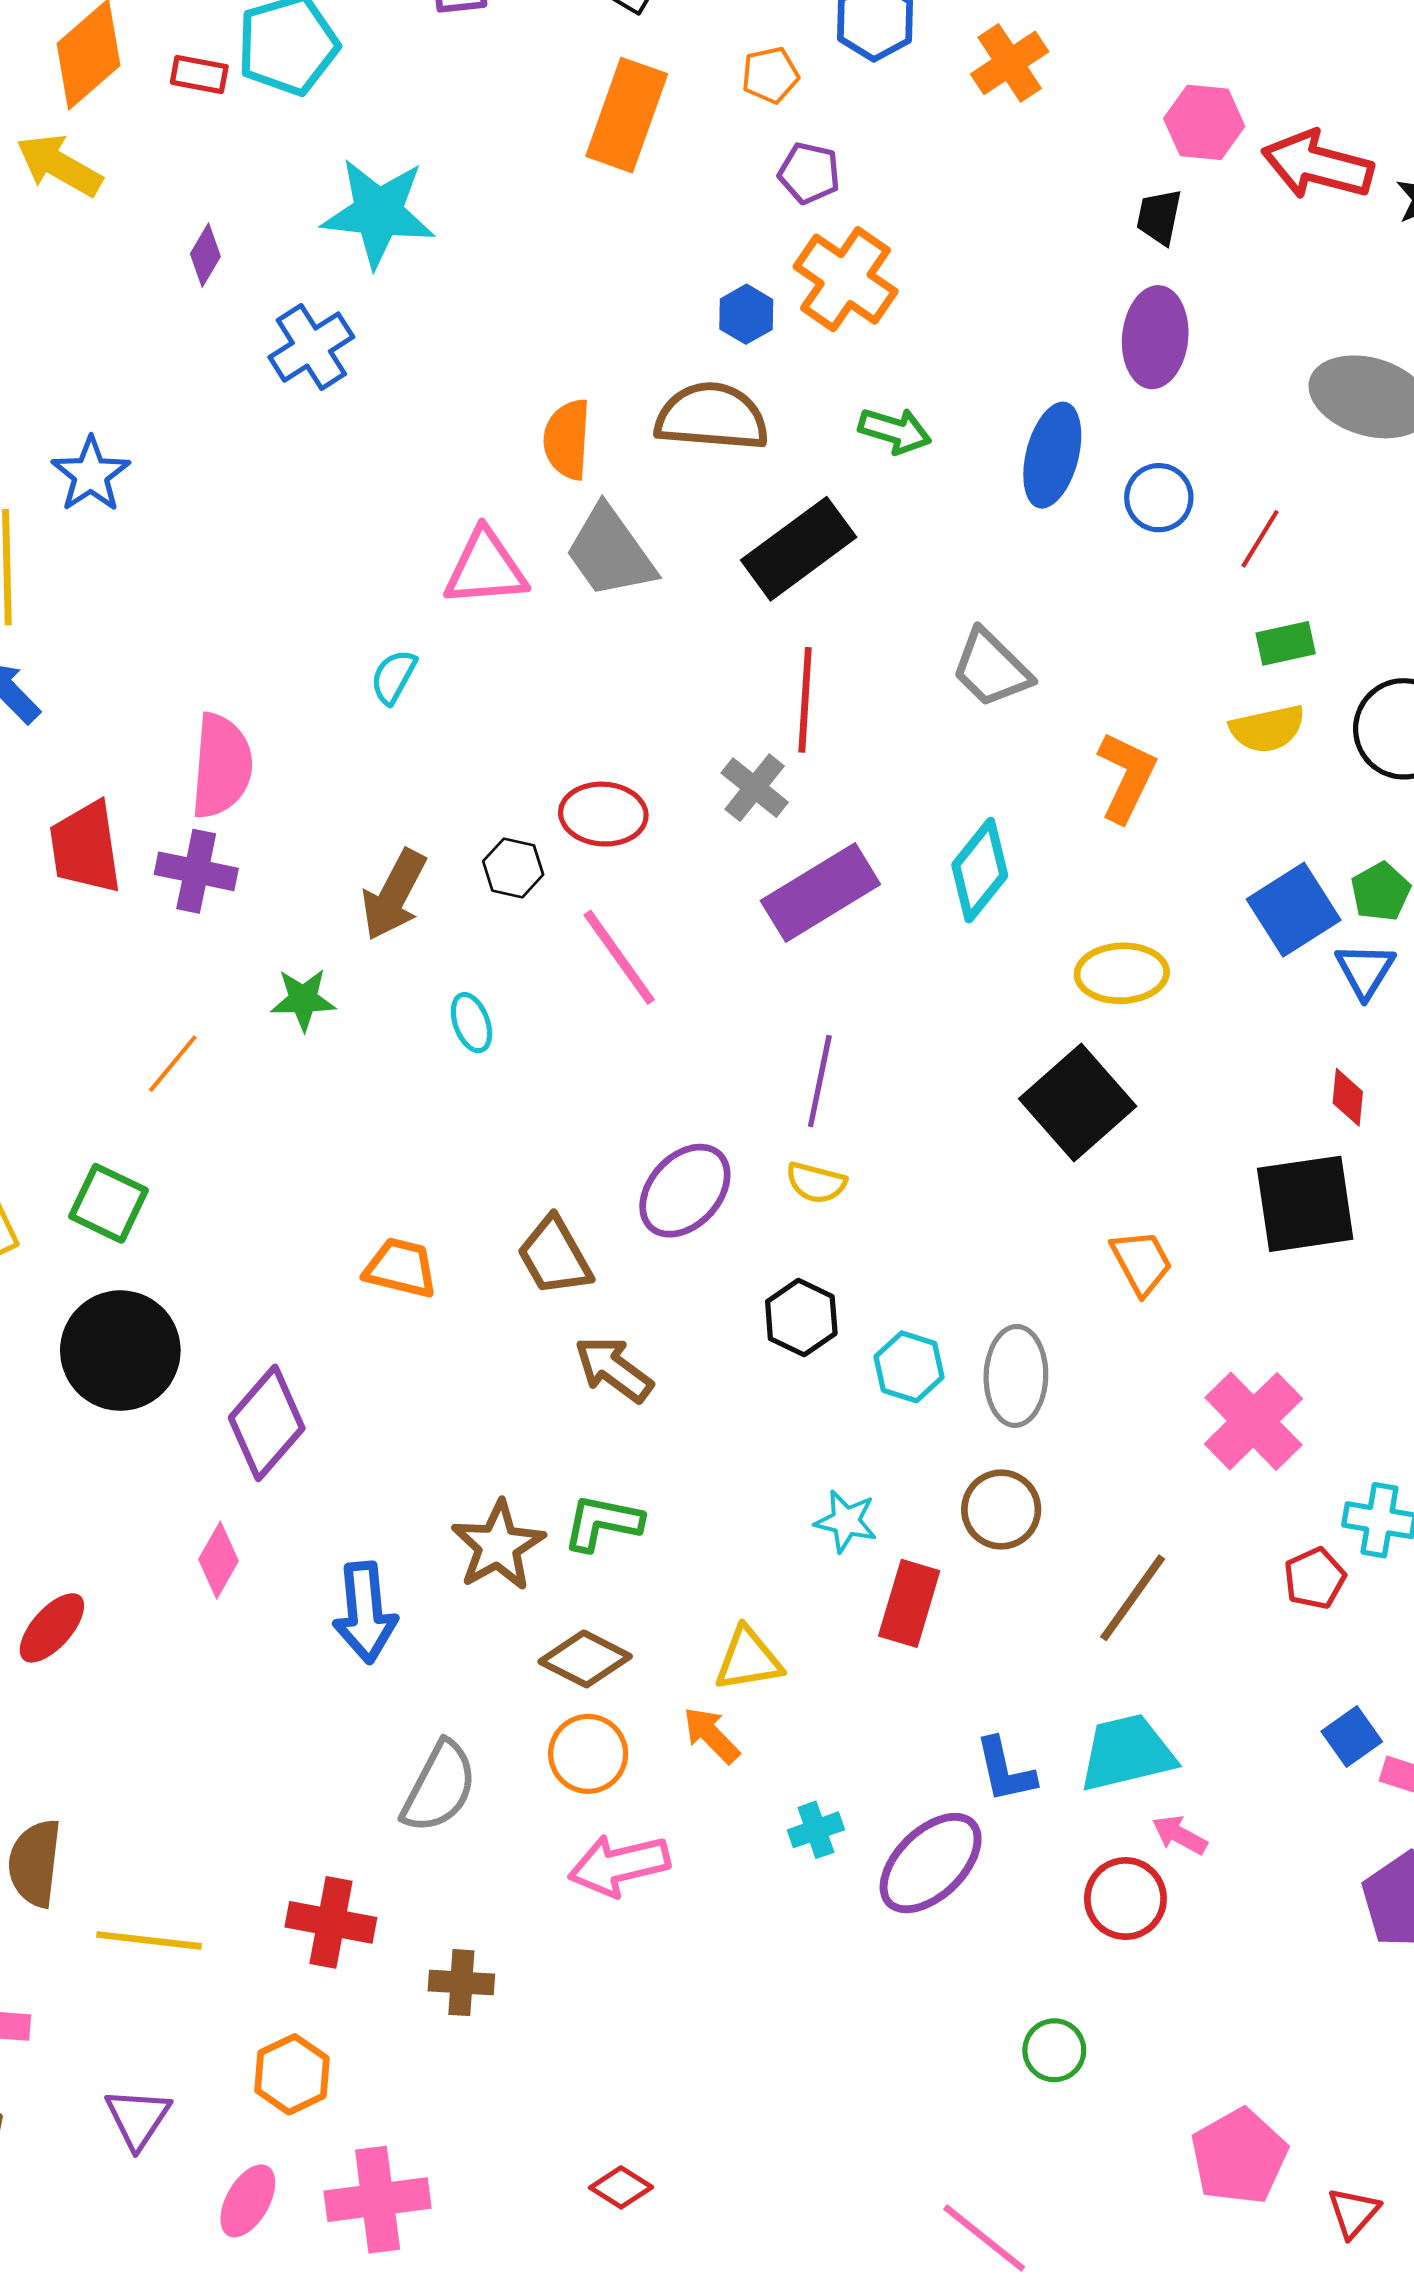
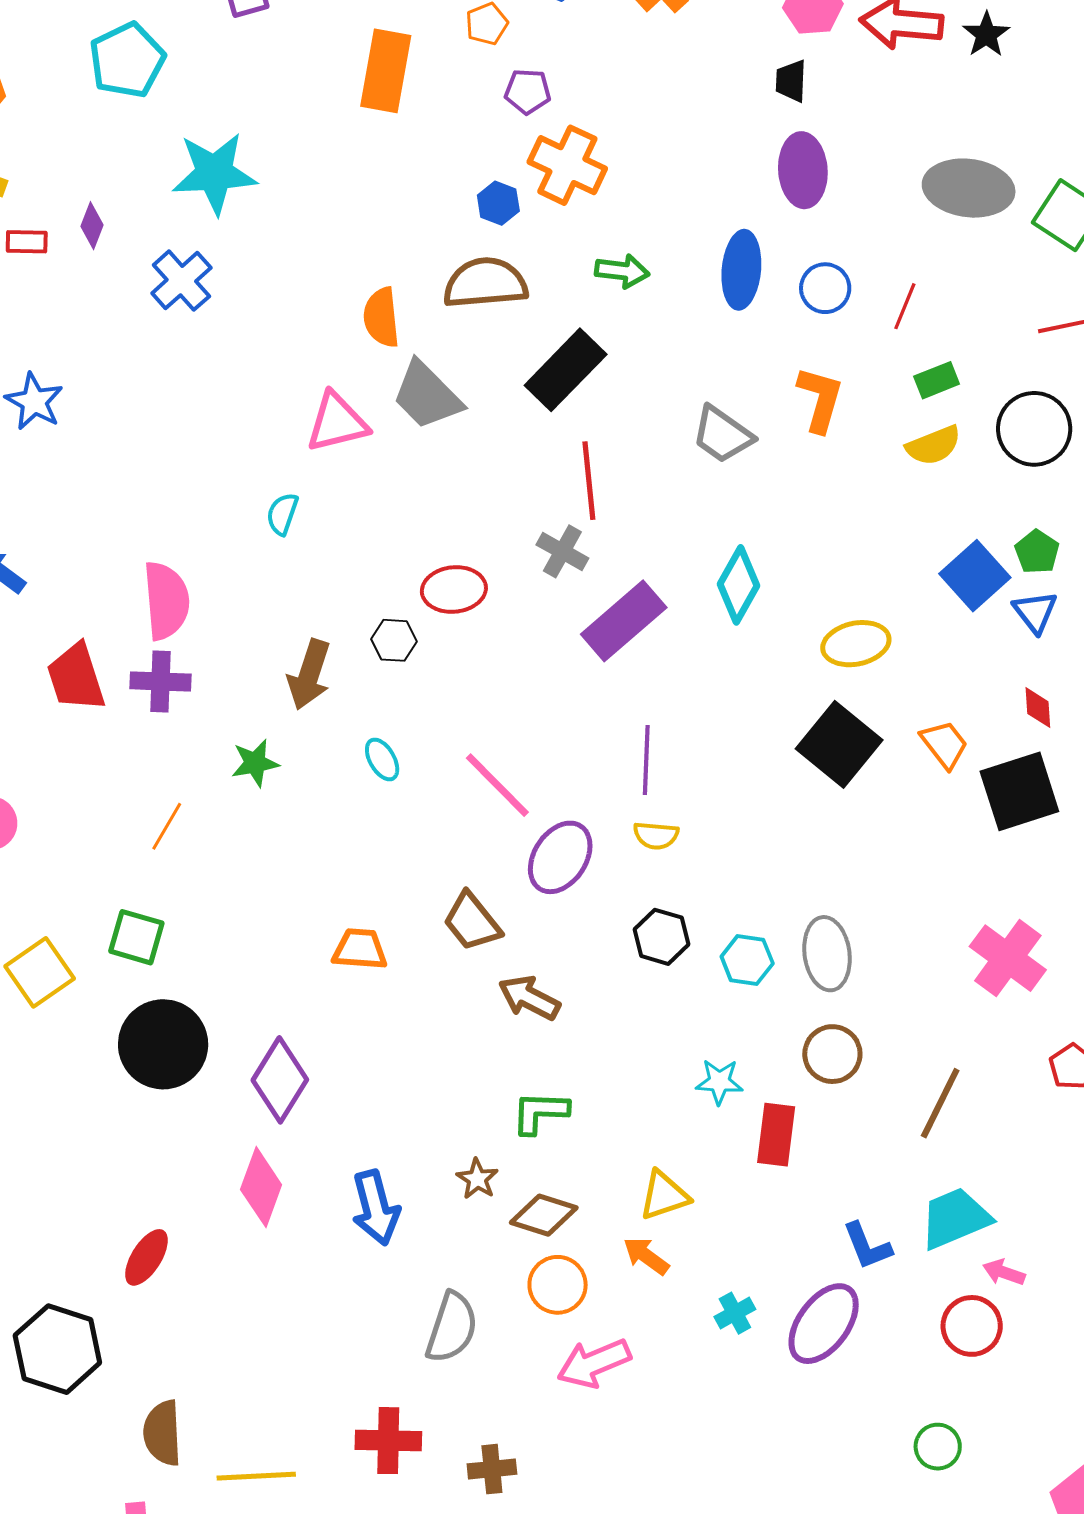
red rectangle: (199, 74) -> (27, 242), moved
orange L-shape: (1126, 777) -> (820, 399), moved
pink line: (619, 957) -> (497, 785), moved
orange trapezoid: (1141, 1262) -> (944, 744), moved
brown star: (498, 1546) -> (477, 1179), moved, size x0.6
pink diamond: (218, 1560) -> (261, 1187), size x1.4

